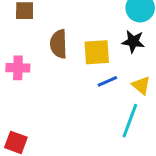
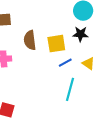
cyan line: (130, 121) -> (70, 89), moved

